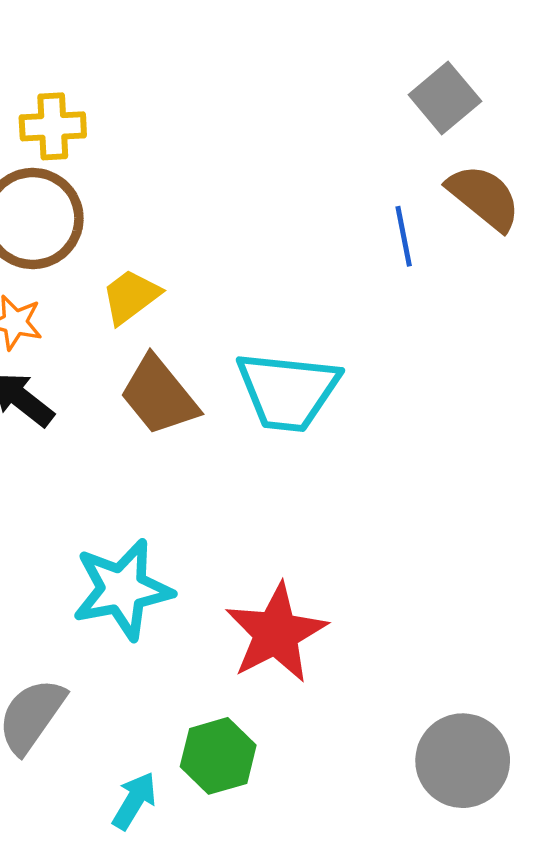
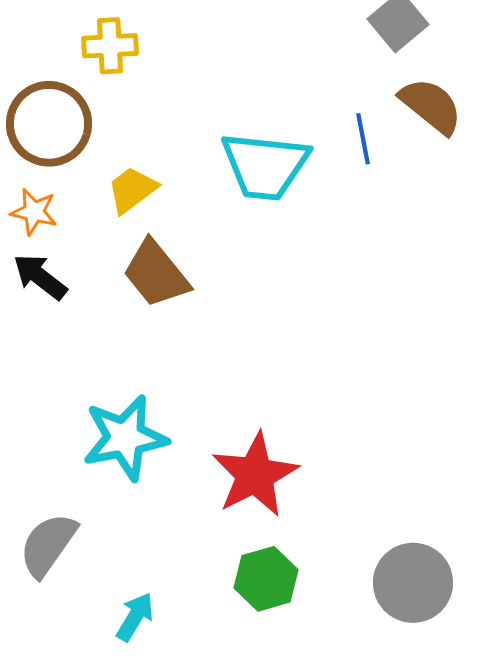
yellow cross: (53, 126) -> (110, 46), moved
cyan trapezoid: (288, 391) -> (265, 166), moved
green hexagon: (218, 756) -> (266, 579), moved

